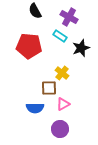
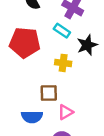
yellow cross: (62, 73) -> (63, 63), moved, turned -32

